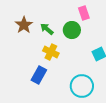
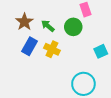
blue rectangle: (39, 75) -> (30, 46), moved

